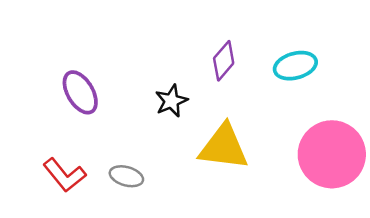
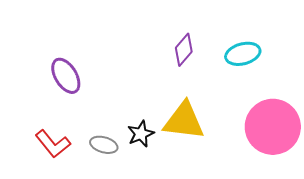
black star: (171, 101) -> (141, 134), moved

